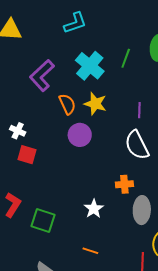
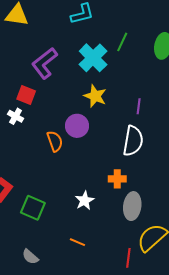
green line: (126, 58) -> (122, 42), moved
orange semicircle: (67, 104) -> (55, 141), moved
white semicircle: (137, 145) -> (133, 141), turned -148
red square: (27, 155) -> (26, 95), moved

